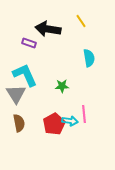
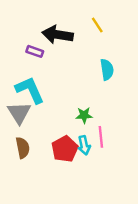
green star: (62, 86) -> (84, 115), moved
cyan arrow: (70, 121) -> (84, 145), turned 70

